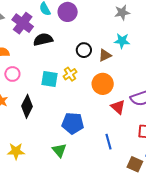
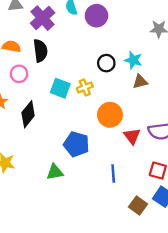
black semicircle: (43, 40) -> (40, 51), moved, turned 84
cyan star: (122, 41) -> (133, 60), moved
brown triangle: (105, 55) -> (140, 82), moved
orange circle: (103, 84) -> (110, 115), moved
green triangle: (59, 150) -> (55, 172), turned 49

